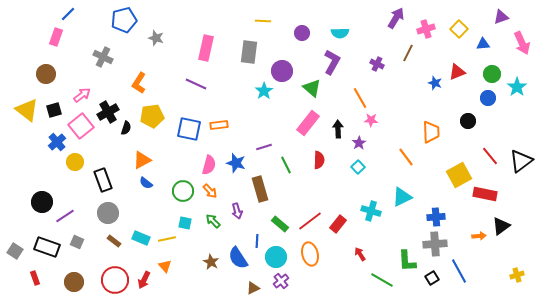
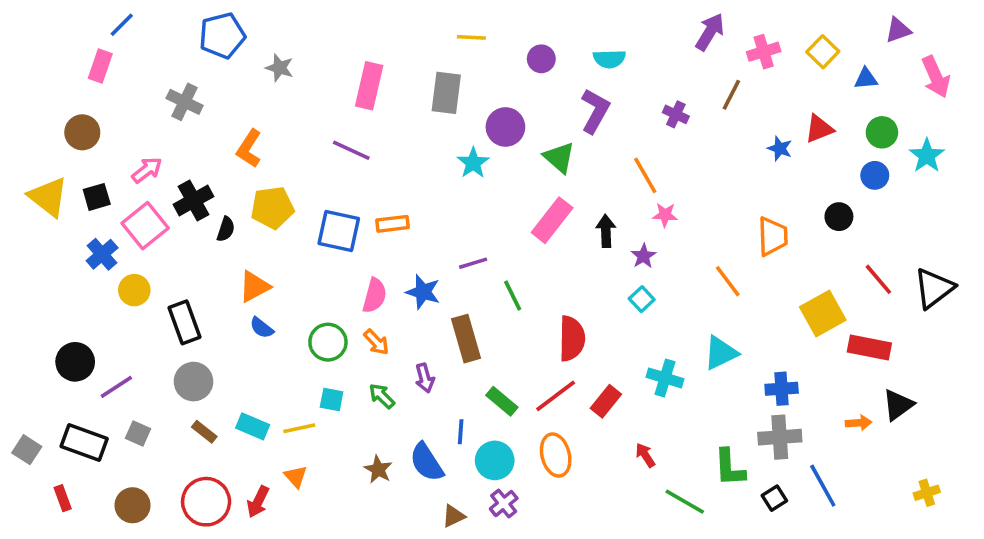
red semicircle: (319, 160) -> (572, 339), moved, size x1.4

